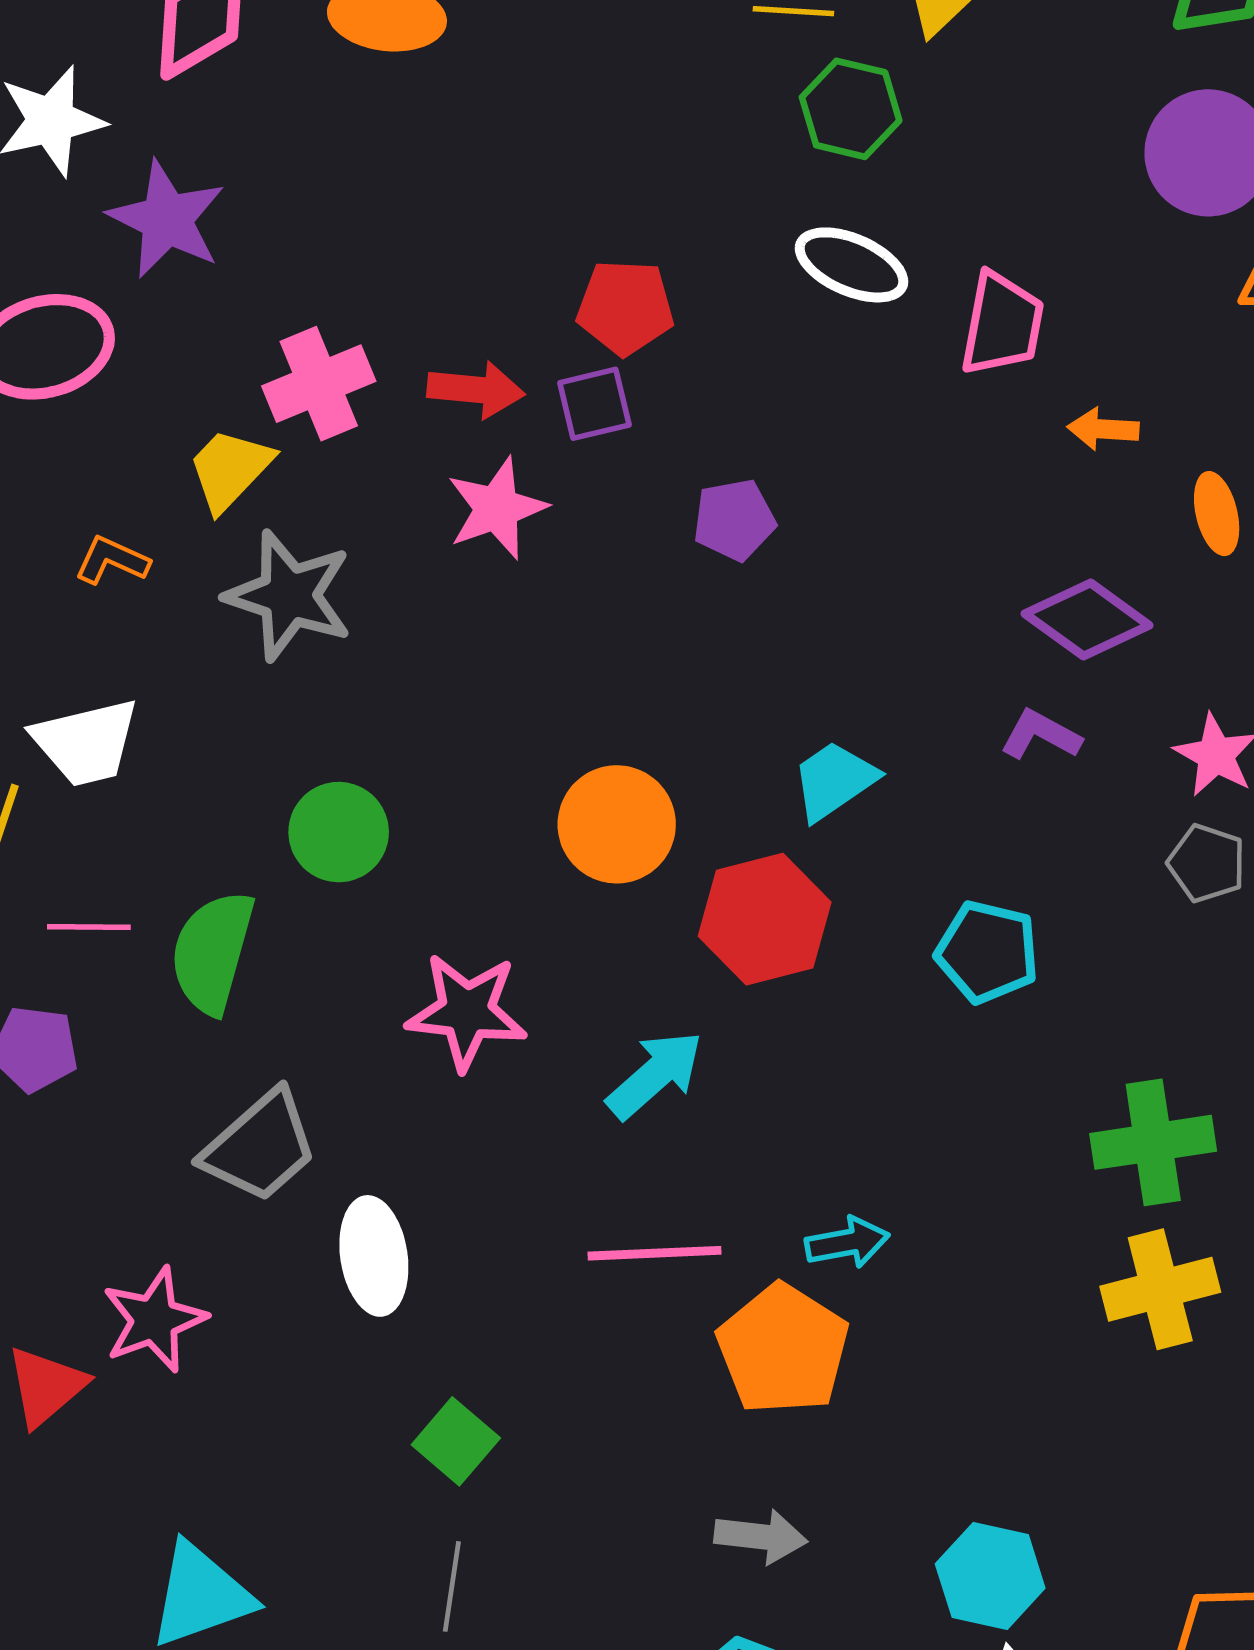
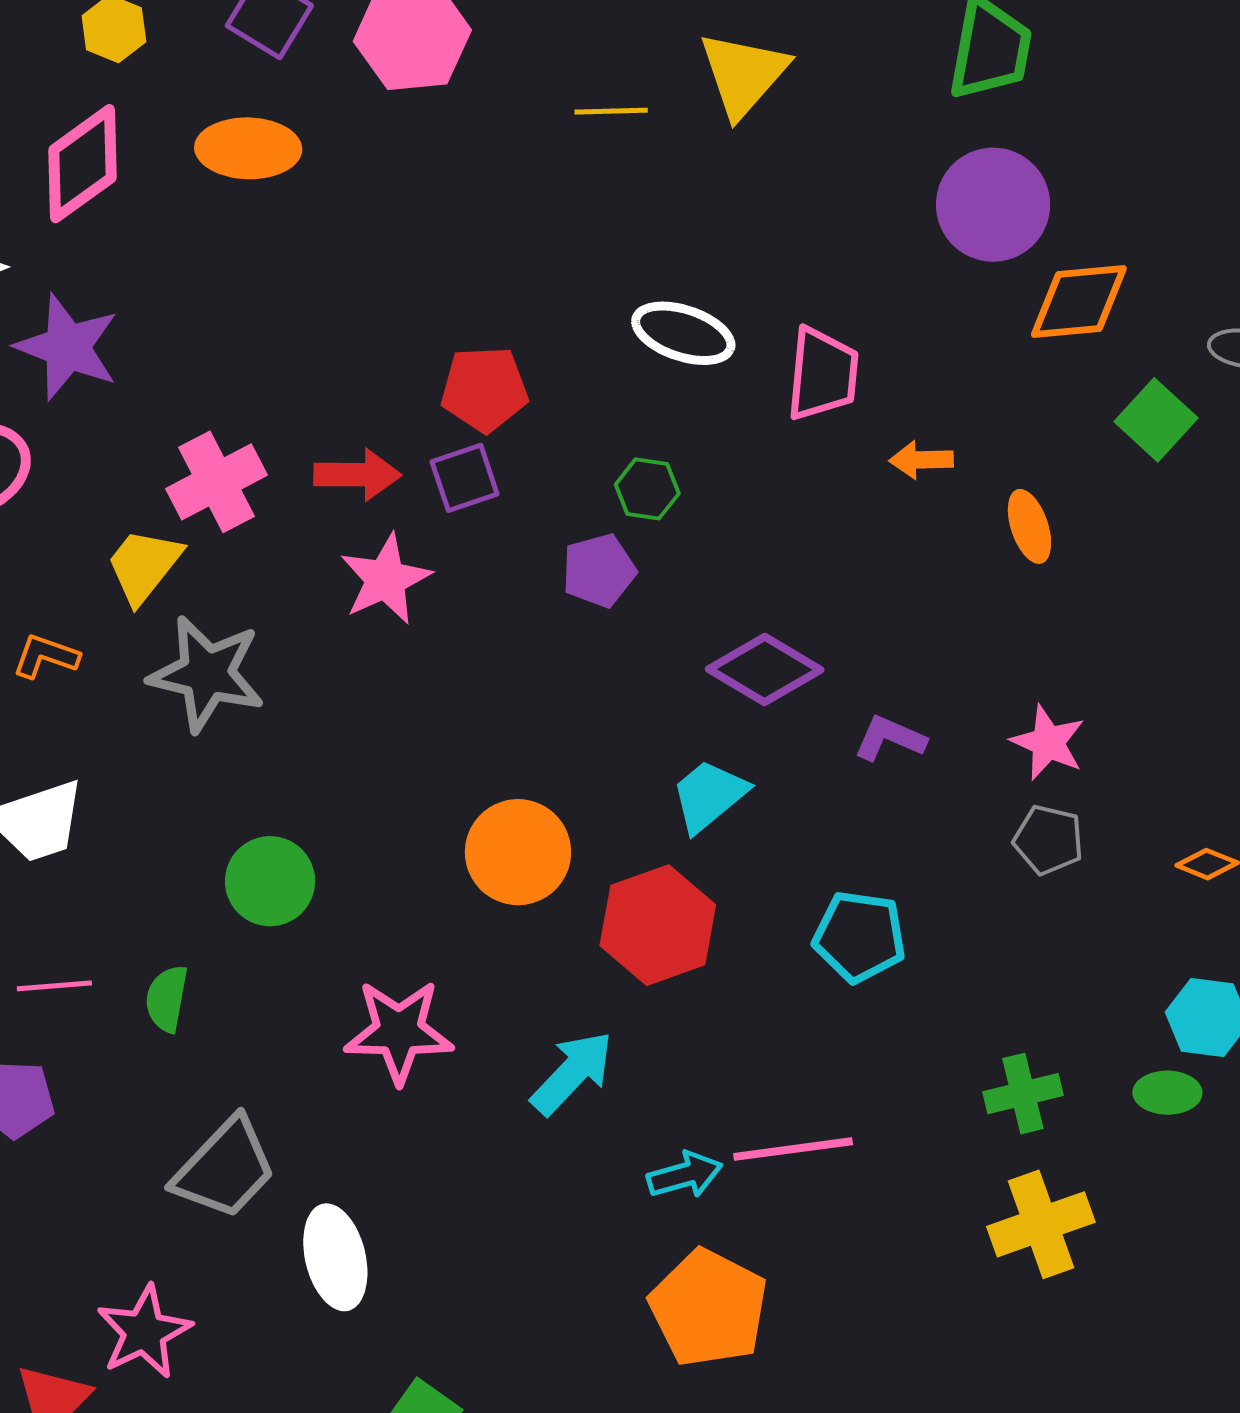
green hexagon: (851, 109) -> (647, 489), moved, size x0.7
purple diamond: (1087, 620) -> (765, 670), moved
green semicircle: (212, 952) -> (167, 999), size x0.6
green cross: (1153, 1142) -> (1023, 1094), size x0.7
cyan arrow: (847, 1243) -> (685, 1175), moved
pink line: (654, 1253) -> (793, 1149), moved

